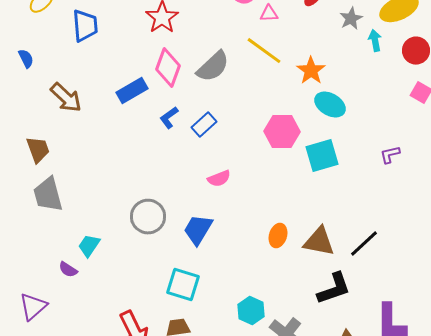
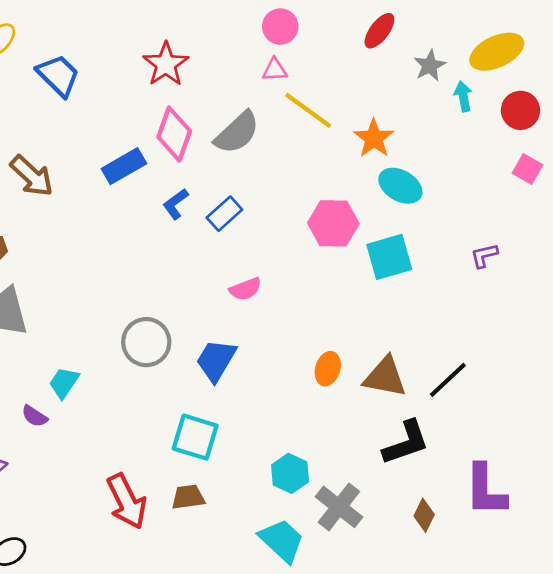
pink triangle: (269, 14) -> (275, 70), moved
blue trapezoid: (85, 26) -> (58, 75), turned -40

